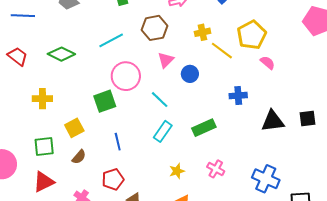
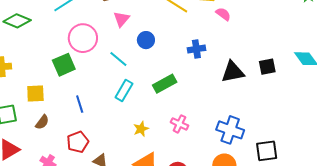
blue circle: (190, 74) -> (146, 40), moved
yellow square: (74, 128) -> (35, 94), turned 30

